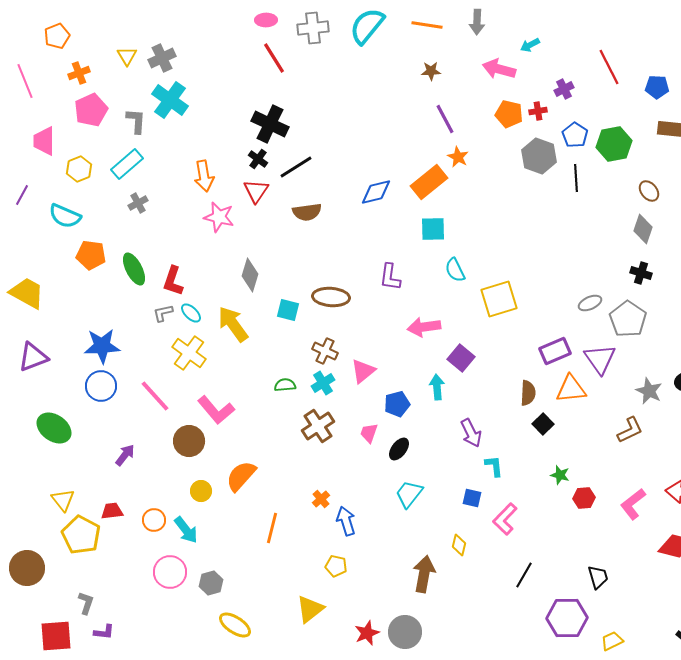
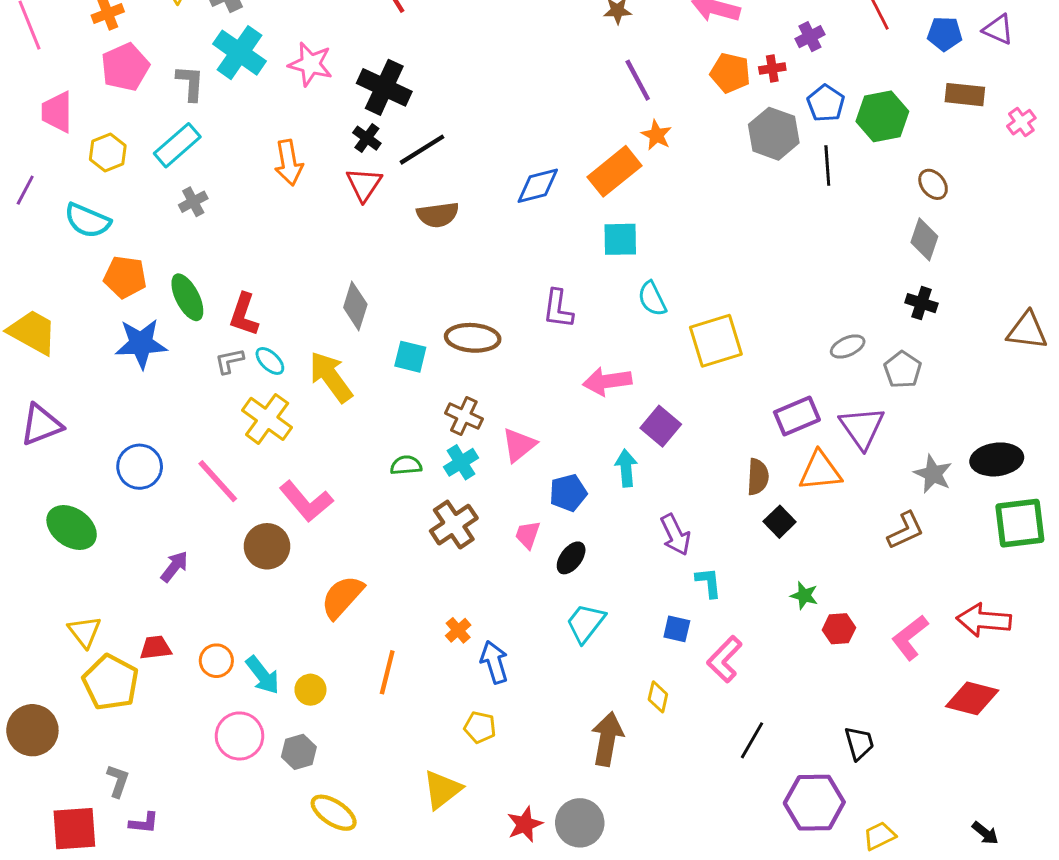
pink star: (219, 217) -> (310, 64), moved
gray pentagon: (628, 319) -> (903, 370), size x0.7
blue star: (102, 346) -> (141, 344), moved
yellow circle: (201, 491) -> (310, 690), moved

